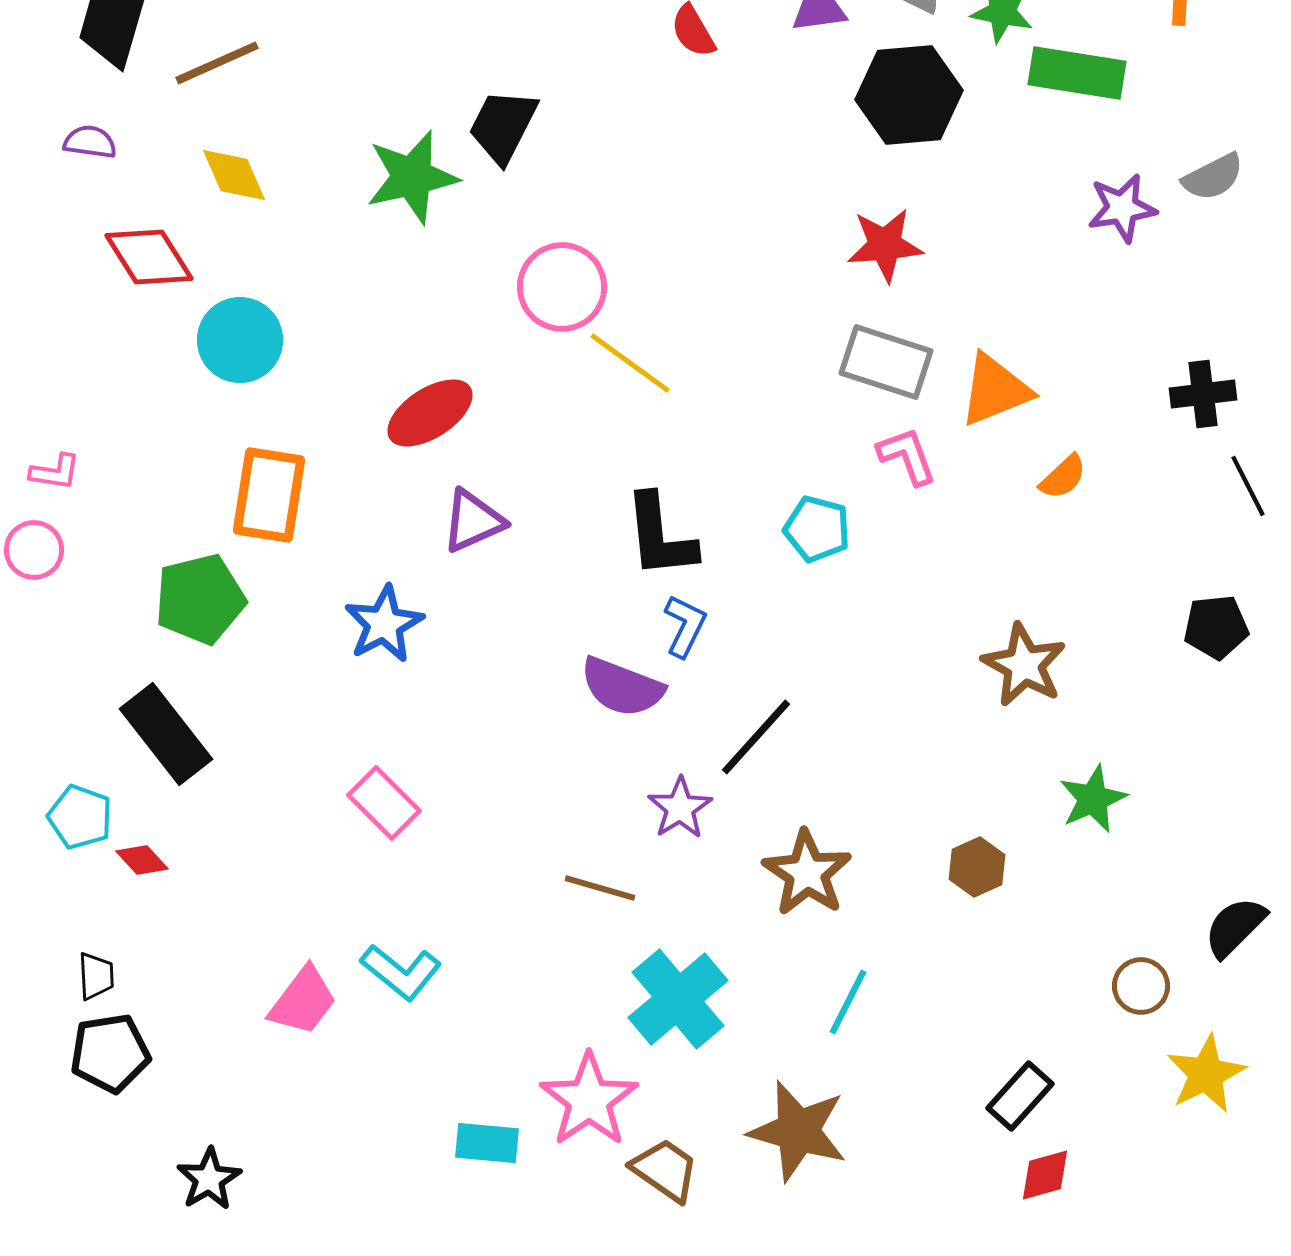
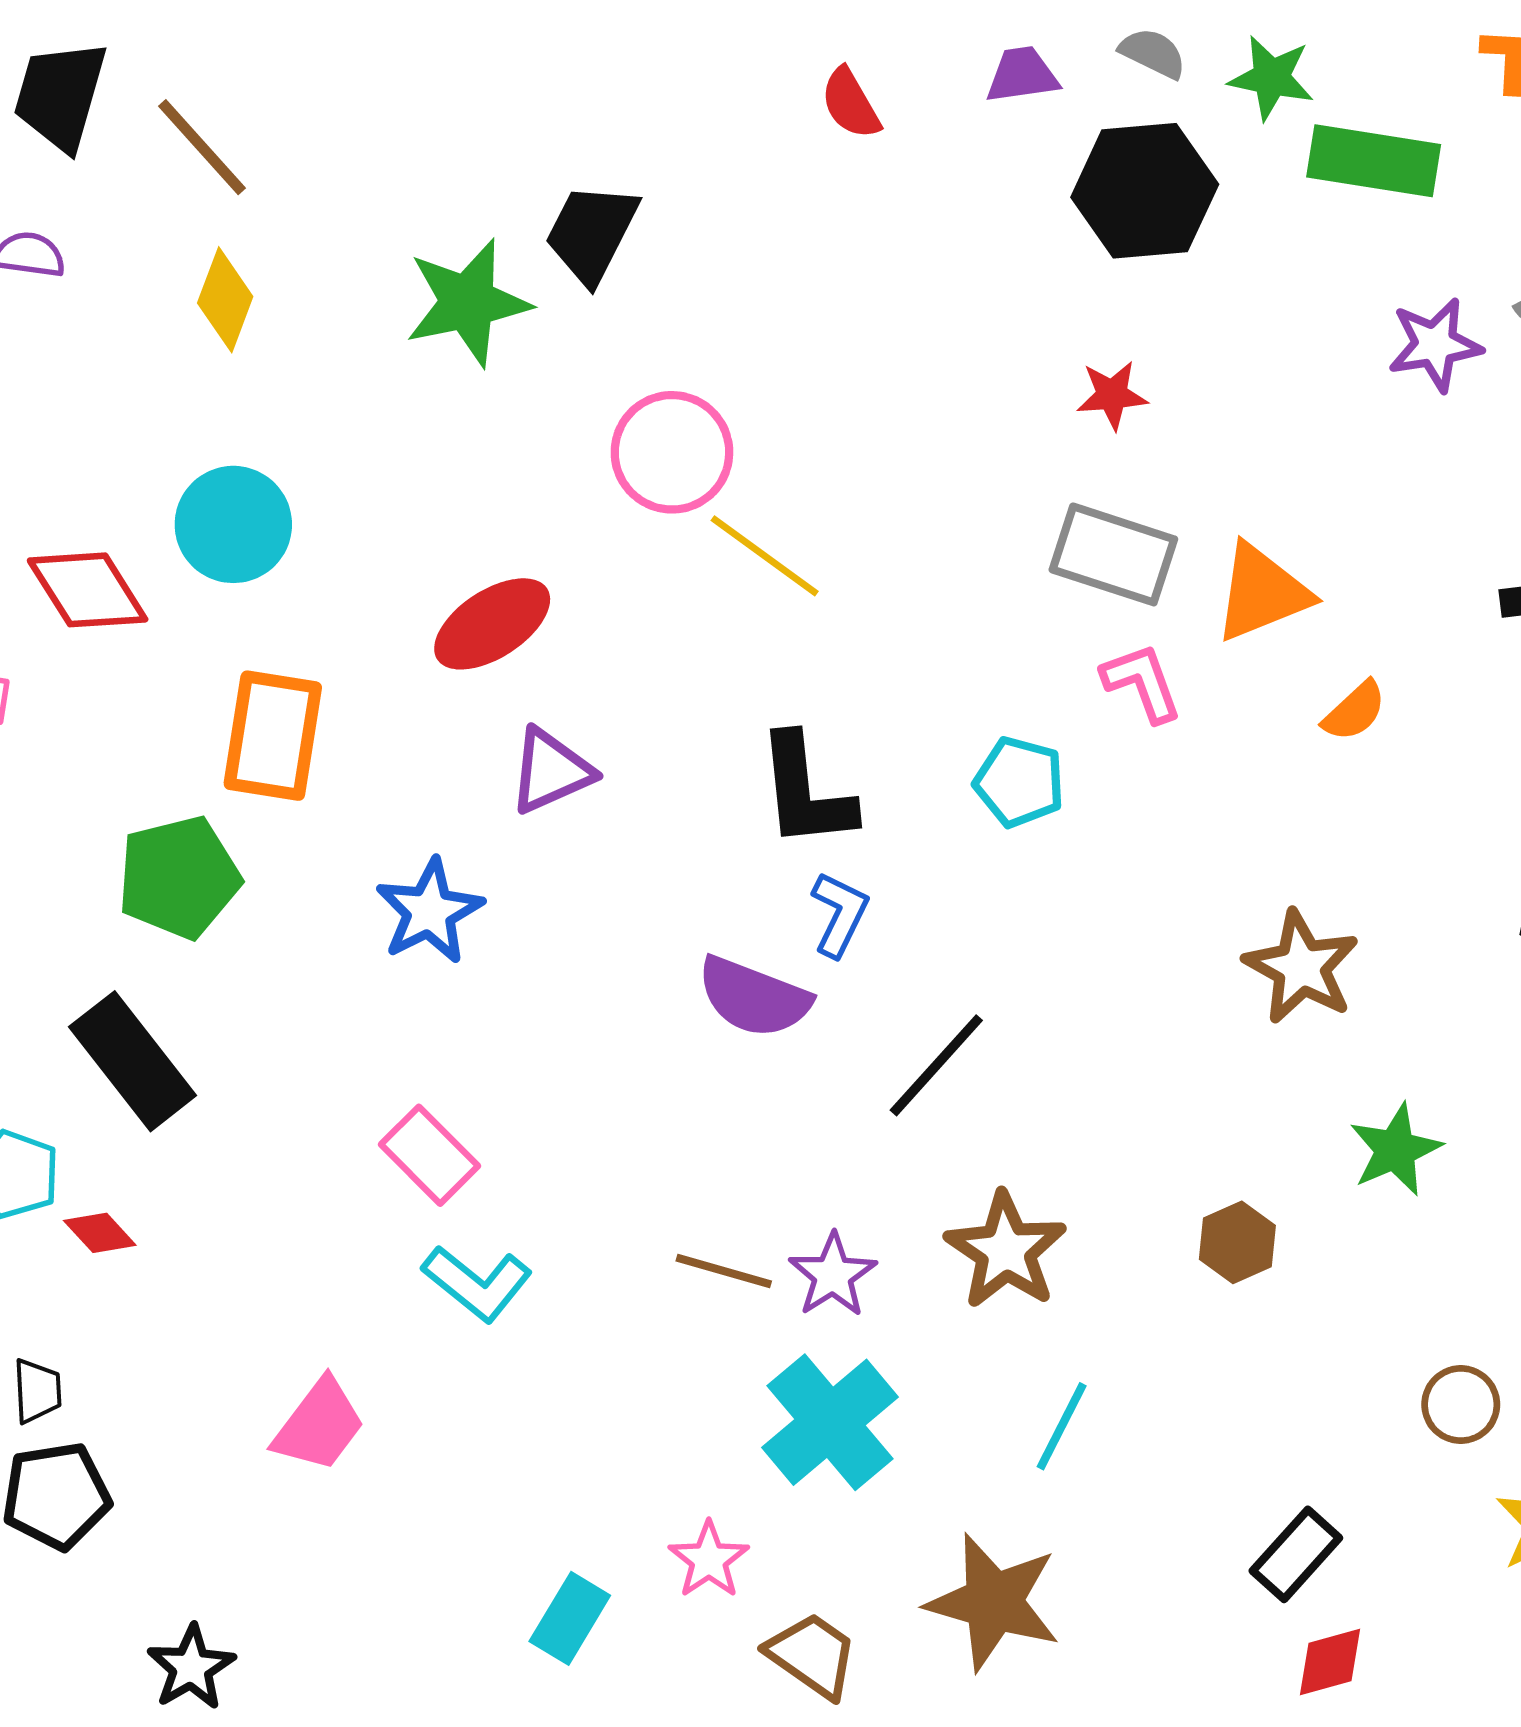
brown line: (217, 63) -> (202, 147), turned 72
yellow diamond: (234, 175) -> (225, 300), turned 44
red star: (885, 245) -> (1112, 395), size x0.7
red diamond: (149, 257) -> (88, 590), moved
purple star: (680, 808) -> (833, 1275), moved
cyan L-shape: (401, 972) -> (477, 1283), moved
pink star: (589, 1100) -> (709, 1560), size x0.6
cyan rectangle: (487, 1143) -> (570, 1618), turned -64

